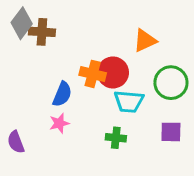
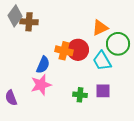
green circle: (171, 83) -> (118, 44), moved
cyan trapezoid: (129, 101) -> (102, 61), moved, turned 55
pink star: (59, 123) -> (41, 85), size x1.5
purple square: (171, 132) -> (103, 91), moved

